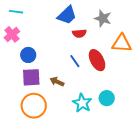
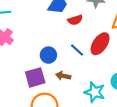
blue circle: (28, 55) -> (48, 55), moved
red ellipse: (97, 60) -> (100, 44), turned 75

